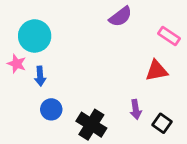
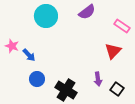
cyan circle: (35, 36) -> (46, 16), moved
red triangle: (157, 71) -> (113, 51), turned -36
blue arrow: (40, 76) -> (29, 55), turned -40

